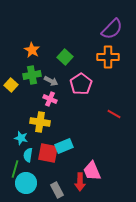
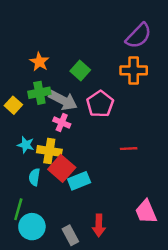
gray arrow: (51, 81) -> (63, 100), size x1.6
red line: (114, 114) -> (129, 149), moved, turned -32
cyan star: (21, 138) -> (26, 145), moved
red square: (48, 153) -> (62, 168), moved, turned 30
cyan semicircle: (28, 155) -> (34, 177), moved
pink trapezoid: (92, 171) -> (146, 212), moved

